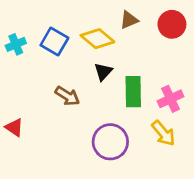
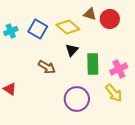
brown triangle: (129, 20) -> (90, 14), turned 40
red circle: (172, 24) -> (110, 19), moved

